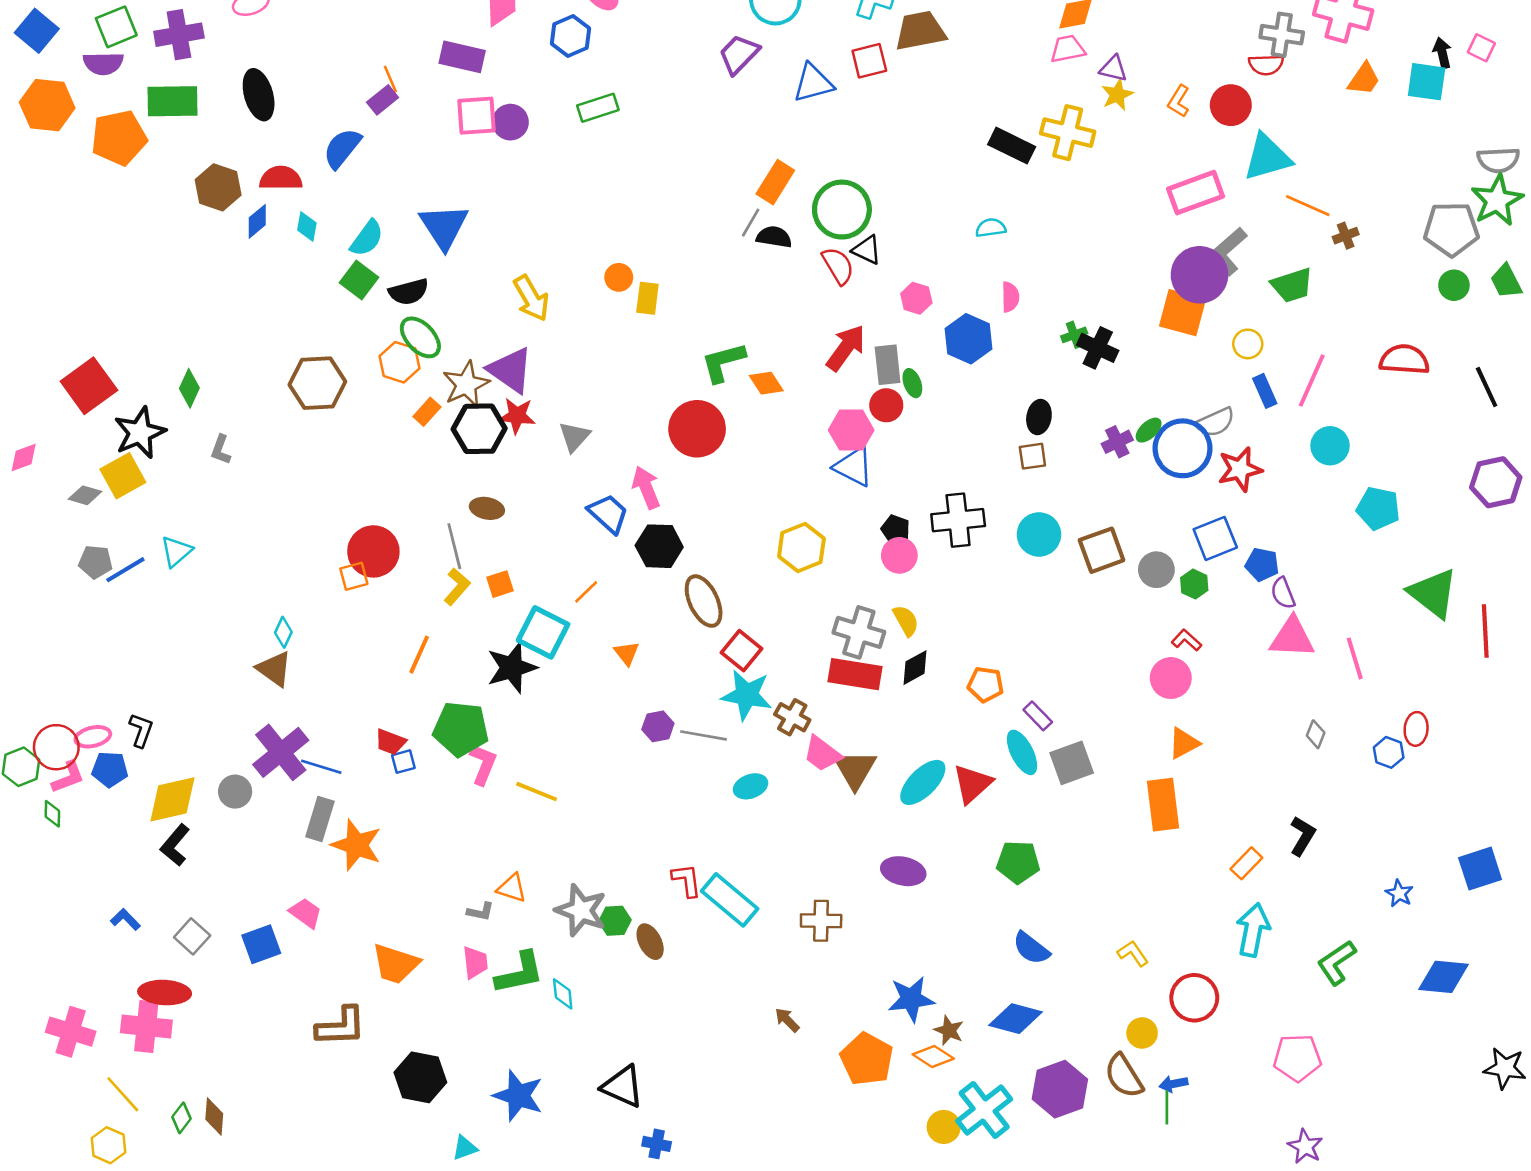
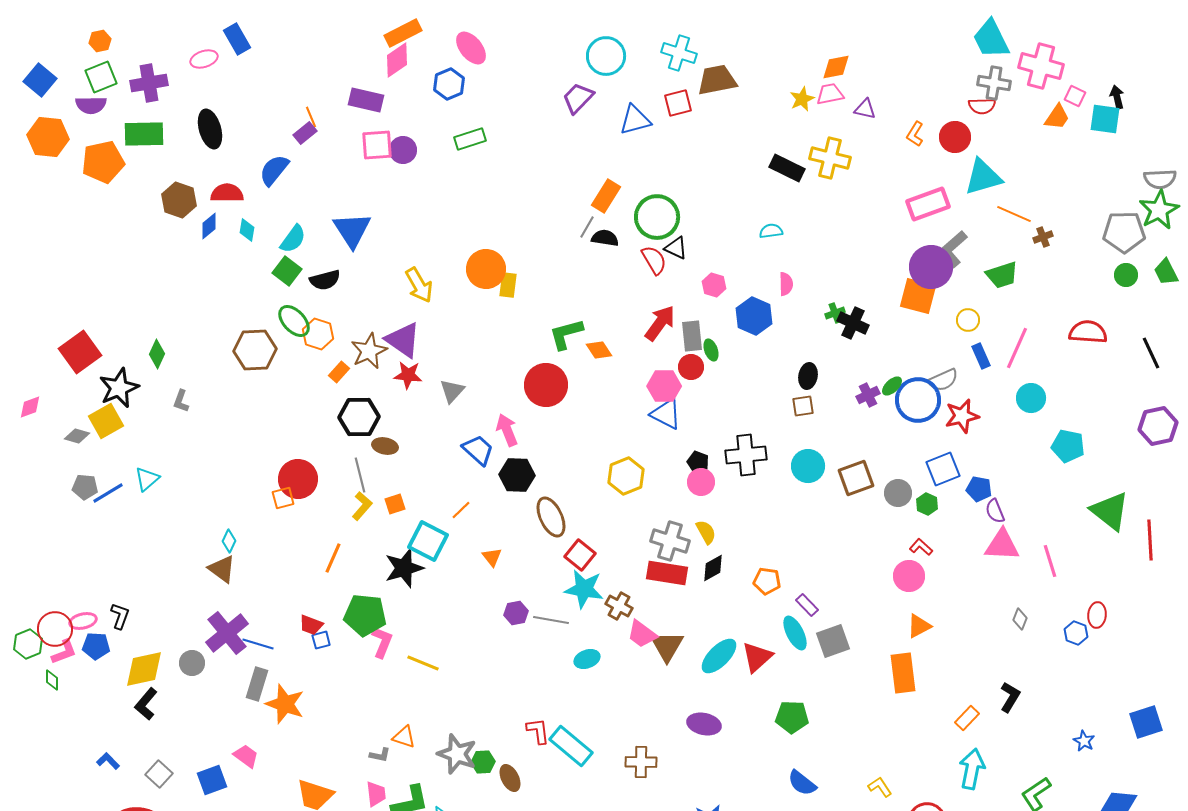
pink square: (1481, 48) -> (1075, 96), moved
yellow star: (1117, 95) -> (802, 99), moved
orange circle: (619, 277) -> (486, 269), size x1.8
green ellipse: (420, 337) -> (294, 321), moved
black hexagon: (479, 429) -> (359, 417), moved

